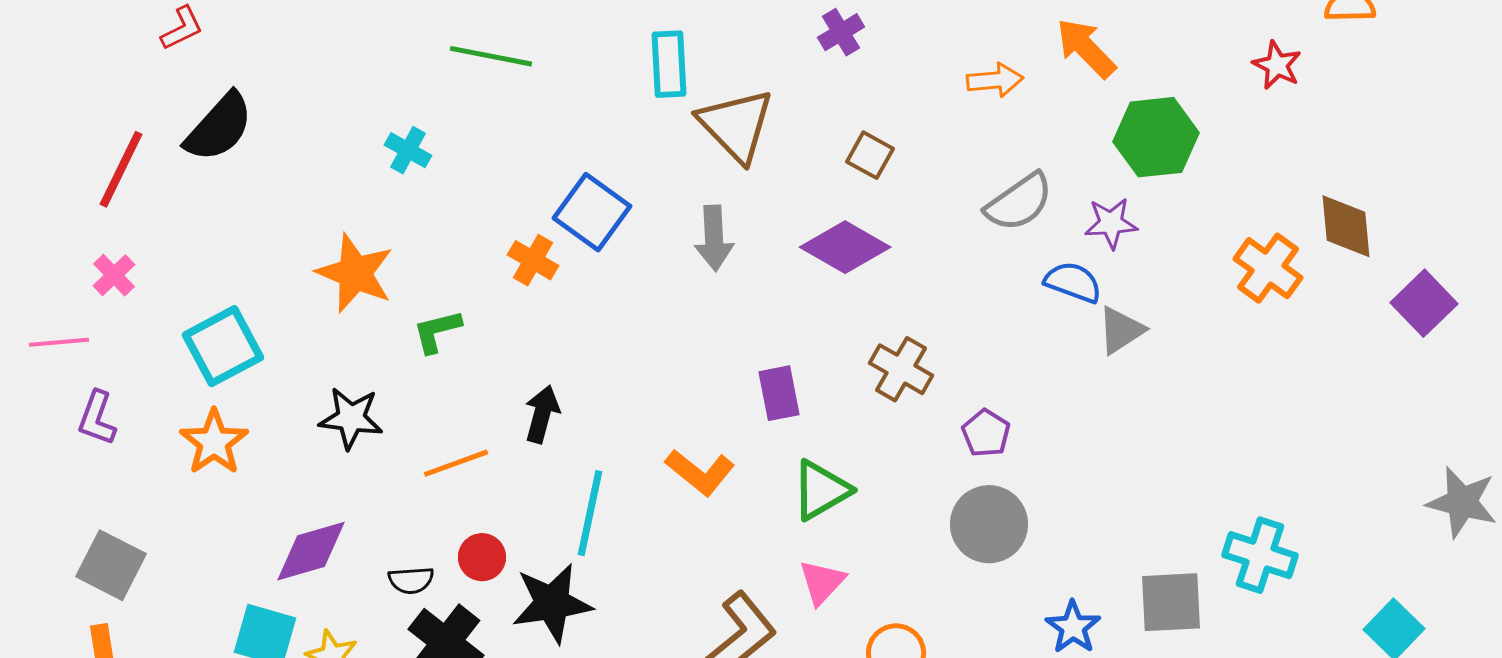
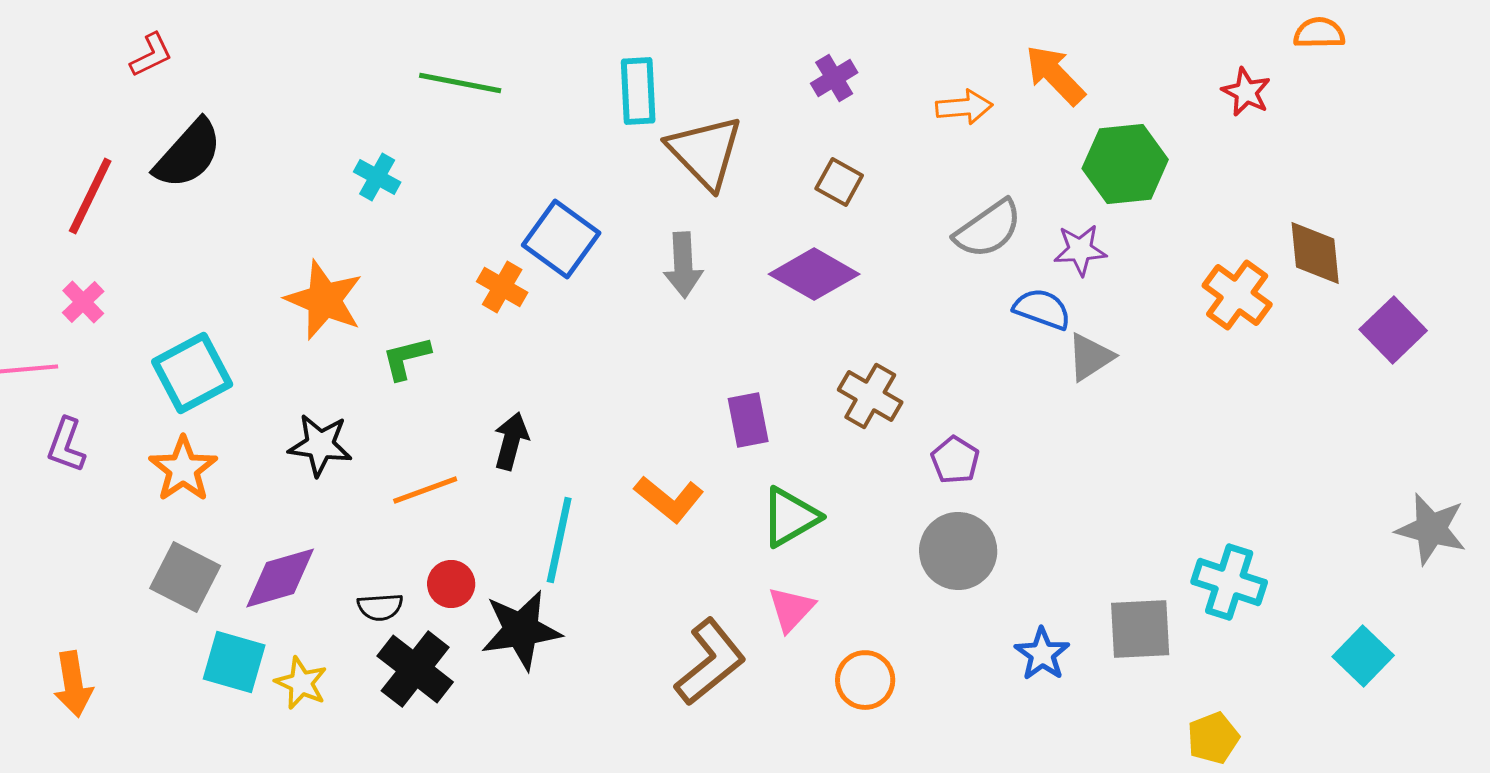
purple cross: (841, 32) -> (834, 78), moved
gray square: (111, 565) -> (185, 577), moved

